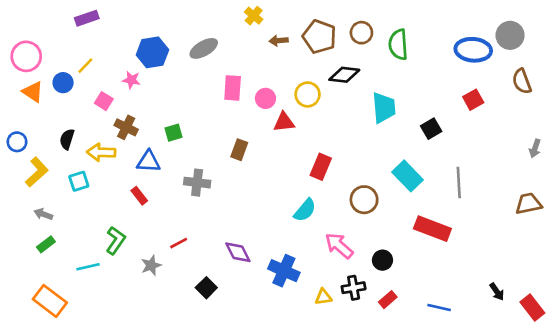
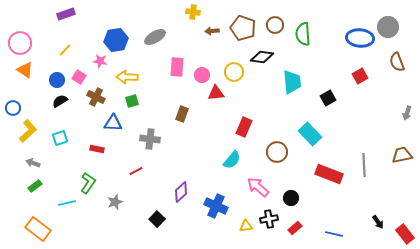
yellow cross: (254, 16) -> (193, 12), turned -32
blue circle: (63, 83) -> (57, 80), moved
black semicircle: (67, 139) -> (60, 101), moved, turned 42
yellow arrow: (101, 152) -> (127, 77), moved
gray line: (459, 183) -> (364, 165), moved
red rectangle: (139, 196) -> (97, 149), moved, turned -40
red line: (179, 243) -> (136, 171), moved
purple diamond: (238, 252) -> (181, 192), turned 75

